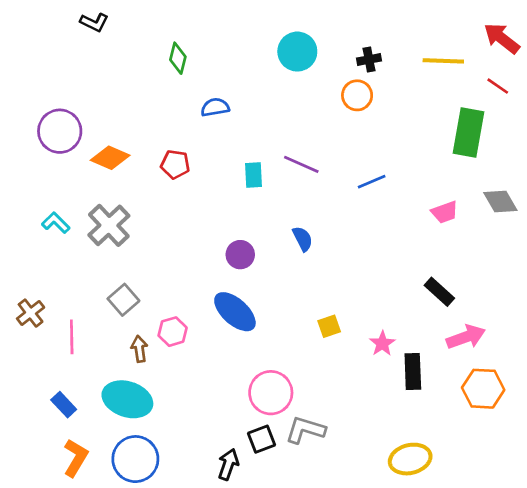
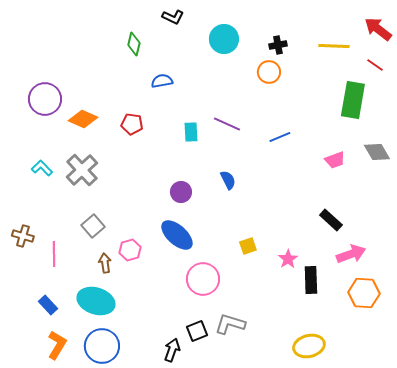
black L-shape: (94, 22) -> (173, 17), moved
brown cross: (31, 313) -> (23, 236), turned -35
pink circle: (271, 393) -> (203, 279), moved

